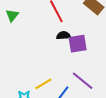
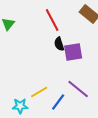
black semicircle: (63, 35) -> (59, 44), turned -104

